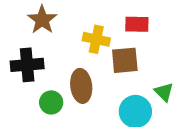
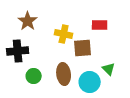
red rectangle: (137, 24) -> (100, 25), moved
brown ellipse: (81, 86) -> (64, 74), moved

